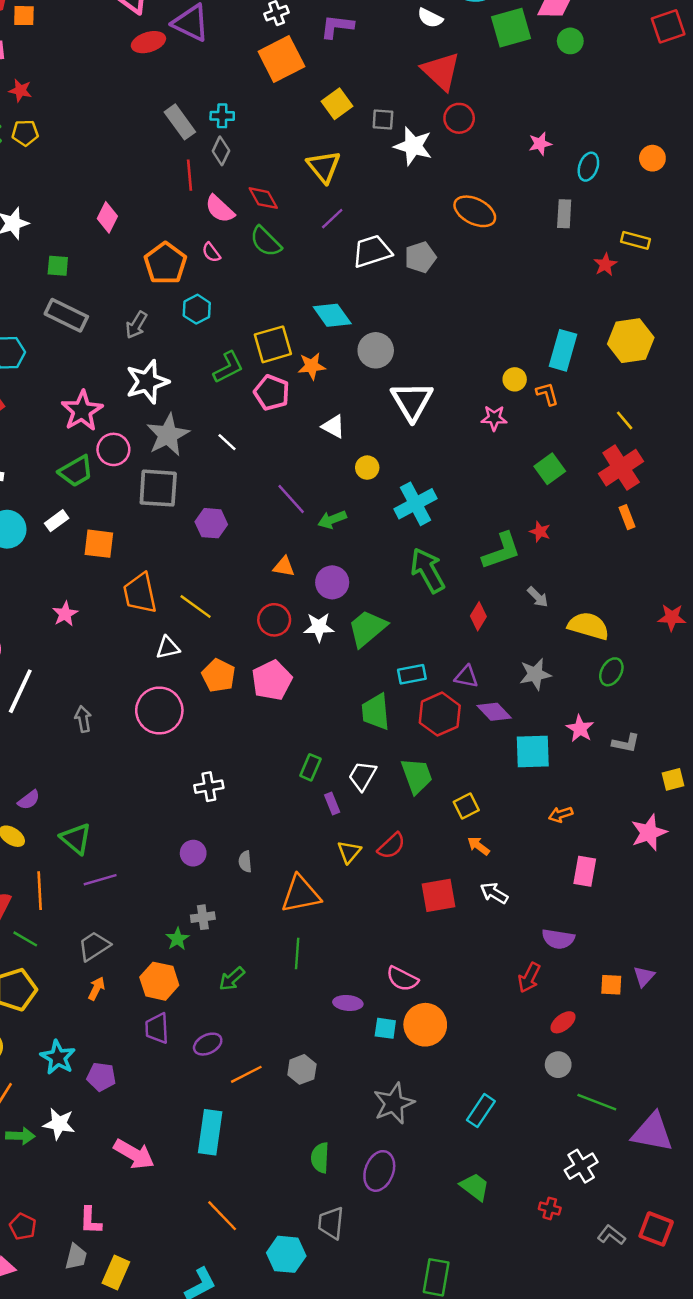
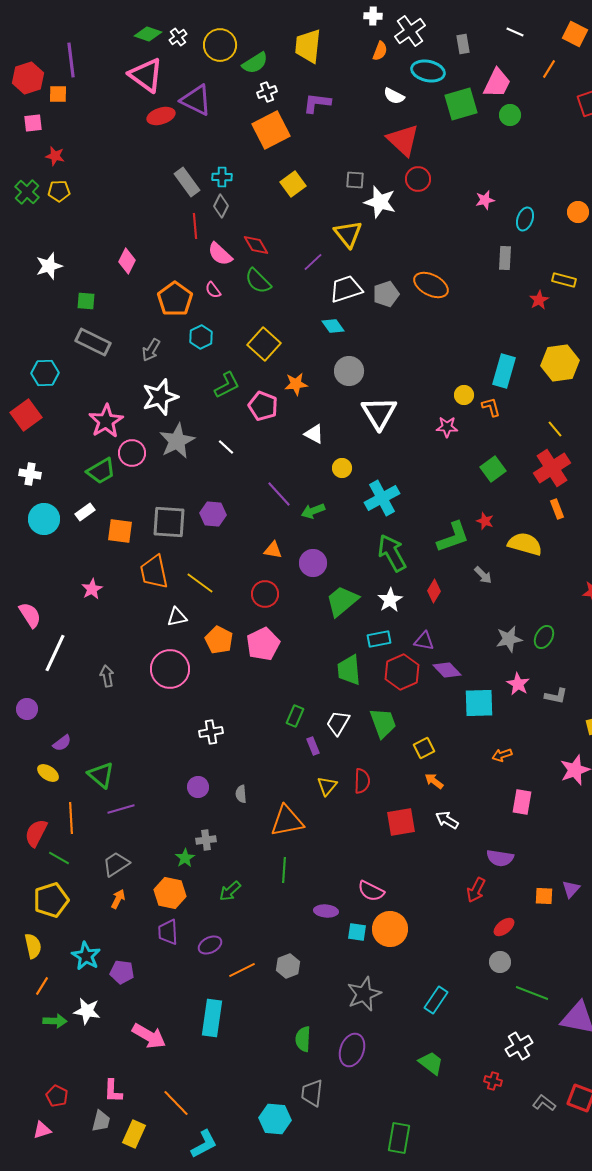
yellow square: (337, 104) -> (293, 184), moved
yellow triangle: (324, 167) -> (348, 234), moved
orange ellipse: (475, 211) -> (431, 285), moved
cyan diamond: (332, 315) -> (333, 326), moved, size x0.7
yellow square: (273, 344) -> (264, 344), moved, turned -32
gray square: (158, 488) -> (169, 522), moved
yellow semicircle: (588, 626) -> (525, 544), moved
white star: (319, 627) -> (390, 600), moved, turned -30
gray star: (535, 674) -> (509, 639), moved
red semicircle: (391, 846) -> (362, 781), turned -45
orange line: (222, 1216) -> (176, 1103), moved

